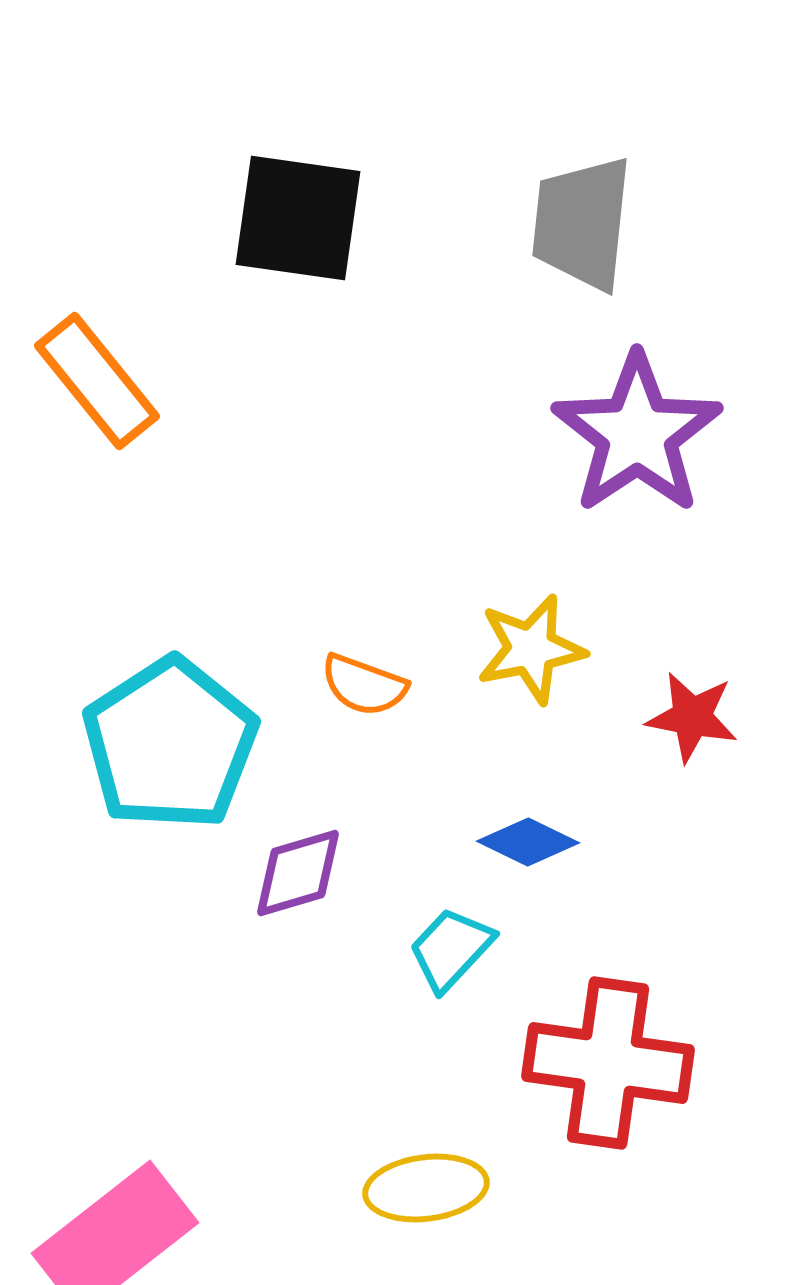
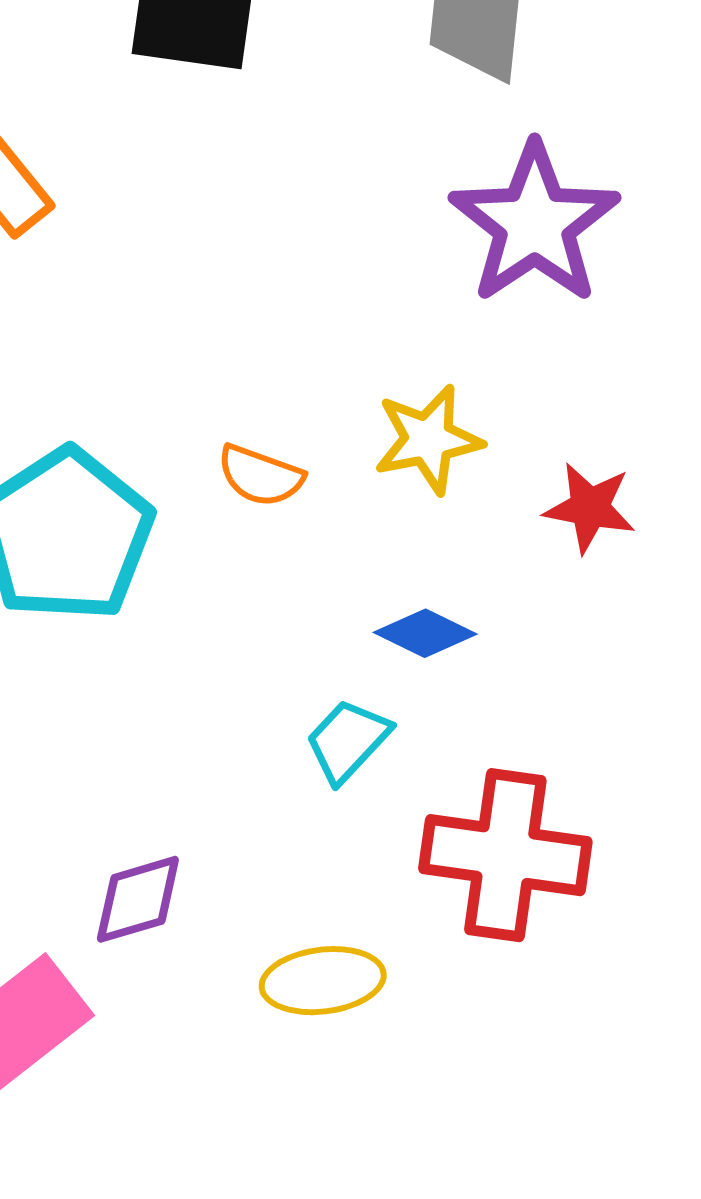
purple diamond: (298, 873) -> (138, 899), moved

